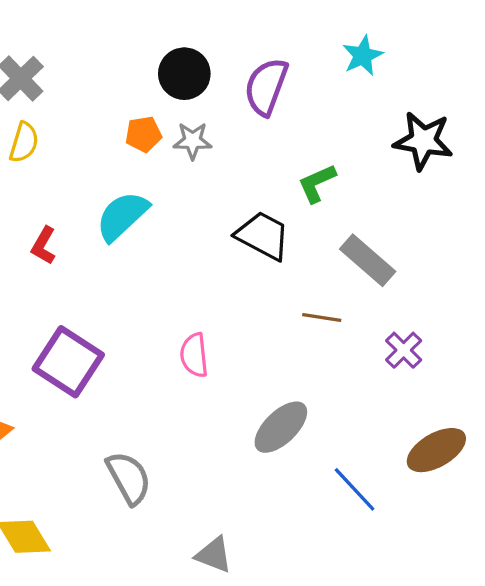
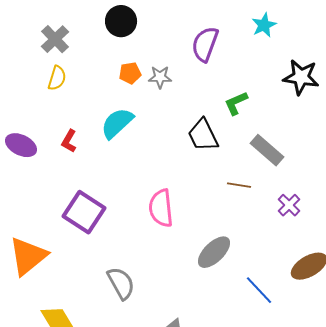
black circle: (184, 74) -> (121, 21), moved
black trapezoid: (263, 236) -> (203, 135), turned -144
pink semicircle: (194, 355) -> (161, 208), size x1.4

